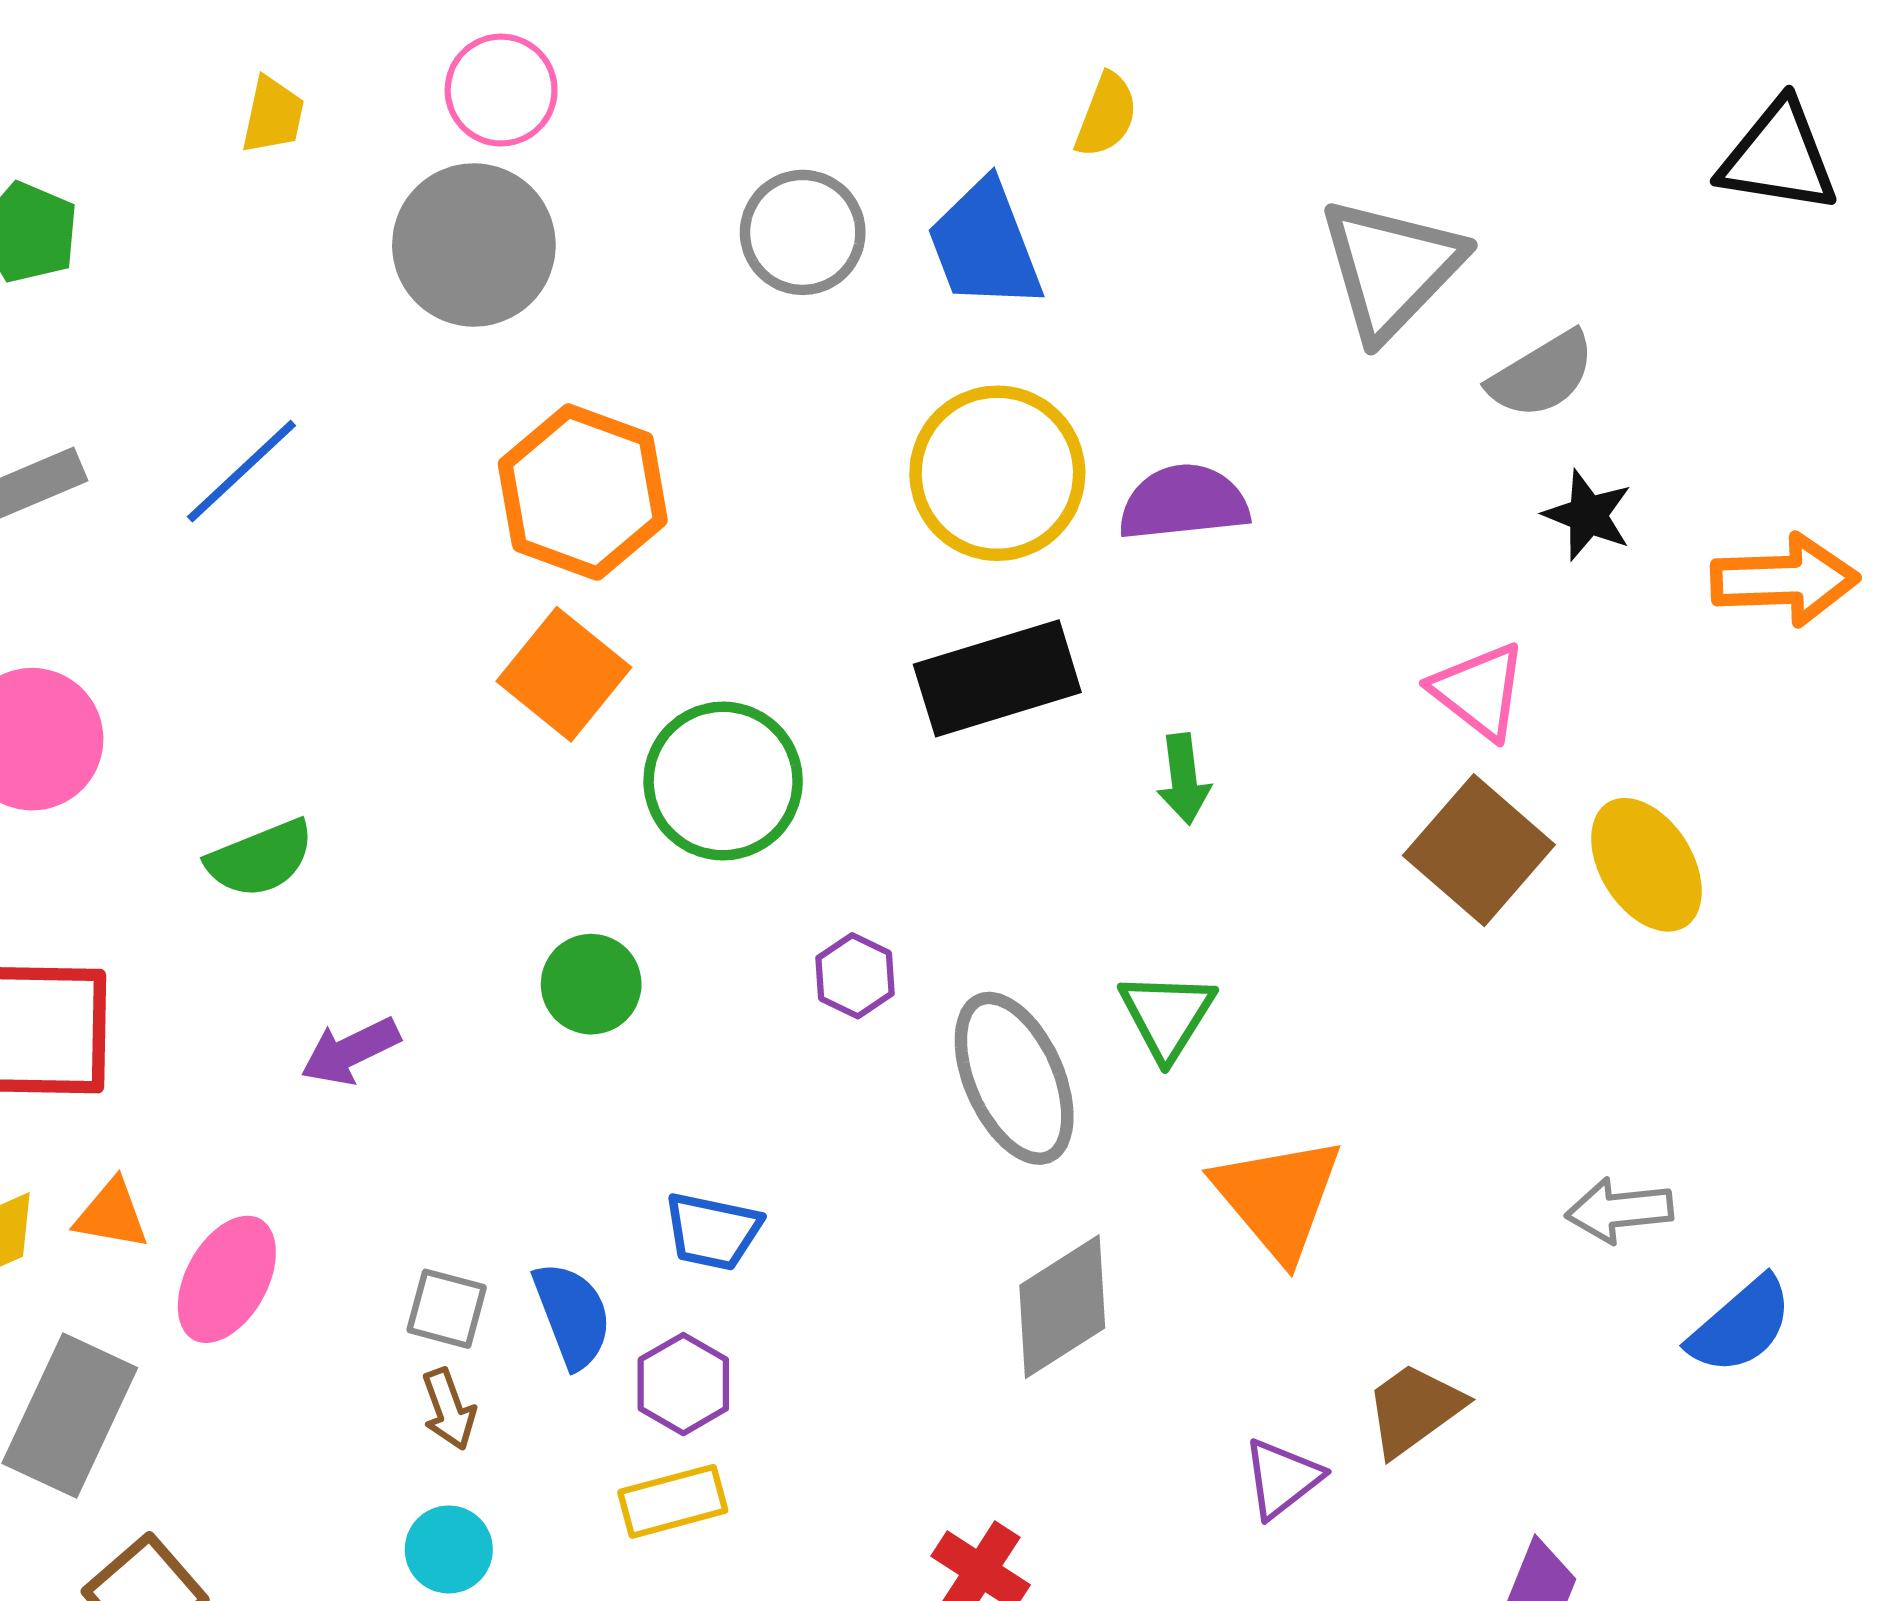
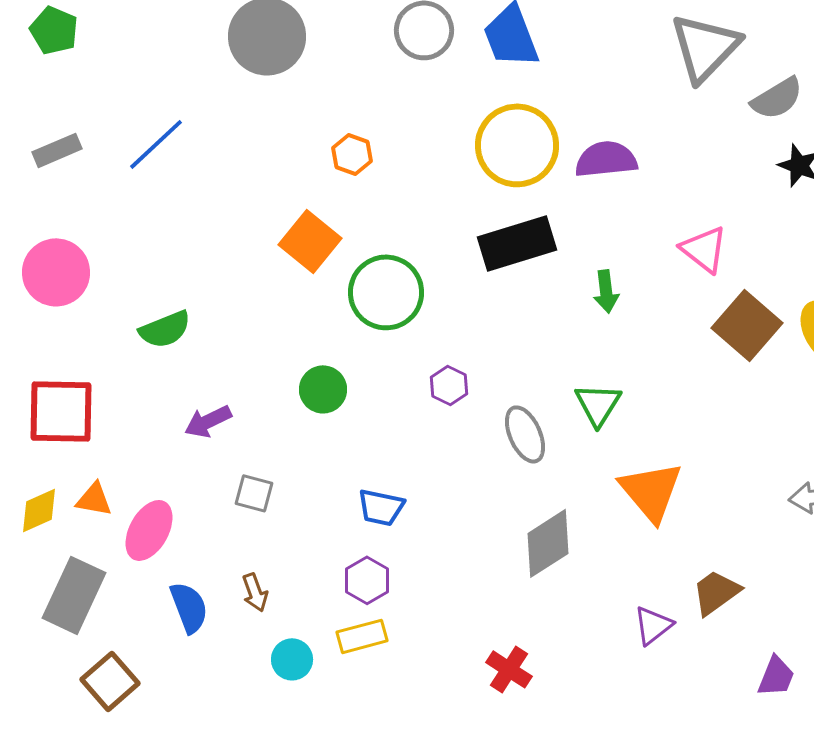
orange hexagon: (583, 492) -> (352, 154), moved, size x0.5
pink triangle: (1479, 691) -> (704, 249), moved
gray ellipse: (1014, 1078) -> (525, 434), size x0.7
gray square: (447, 1309) -> (254, 493), moved
blue semicircle: (572, 1315) -> (189, 607), moved
cyan circle: (449, 1549) -> (292, 659), moved

